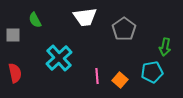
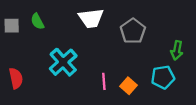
gray square: (13, 35) -> (12, 26), moved

